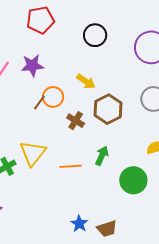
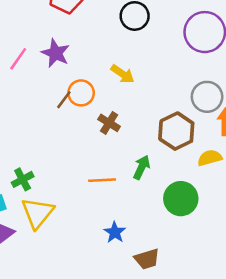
purple star: (32, 65) -> (56, 53), turned 30
brown hexagon: (108, 109) -> (176, 131), moved
yellow triangle: (33, 153) -> (37, 213), moved
blue star: (79, 224) -> (115, 232), moved

